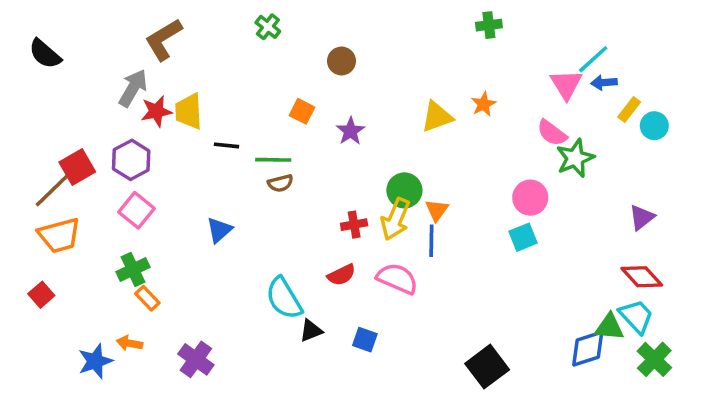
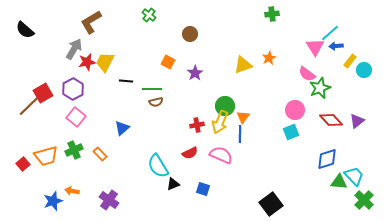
yellow trapezoid: (189, 111) -> (105, 62), turned 30
orange trapezoid: (59, 235) -> (46, 156), moved
red diamond: (642, 277) -> (331, 120), moved
orange rectangle: (147, 298) -> (100, 154), moved
blue diamond: (588, 349) -> (327, 159), moved

